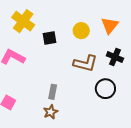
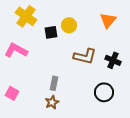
yellow circle: (81, 31) -> (69, 25), moved
black cross: (115, 57) -> (113, 60), moved
black circle: (105, 89) -> (104, 92), moved

